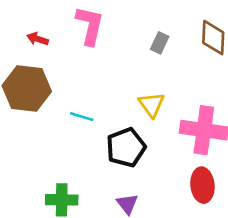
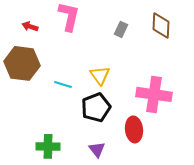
yellow triangle: (151, 105) -> (100, 75), moved
red ellipse: (202, 185) -> (134, 129), moved

